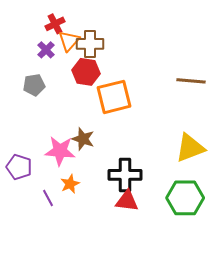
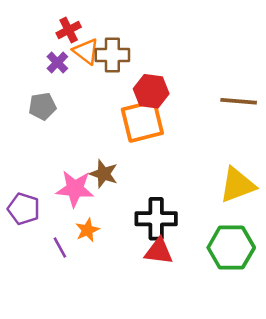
orange triangle: (69, 41) -> (86, 51), turned -35
red hexagon: (86, 72) -> (151, 91), moved

